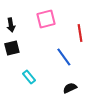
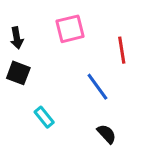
black square: (12, 48) -> (18, 73), turned 35
black semicircle: (70, 88) -> (107, 134), turned 72

